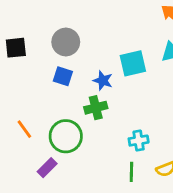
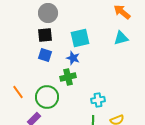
gray circle: (66, 42) -> (48, 13), moved
black square: (16, 48) -> (45, 35), moved
cyan square: (133, 63) -> (80, 38), moved

